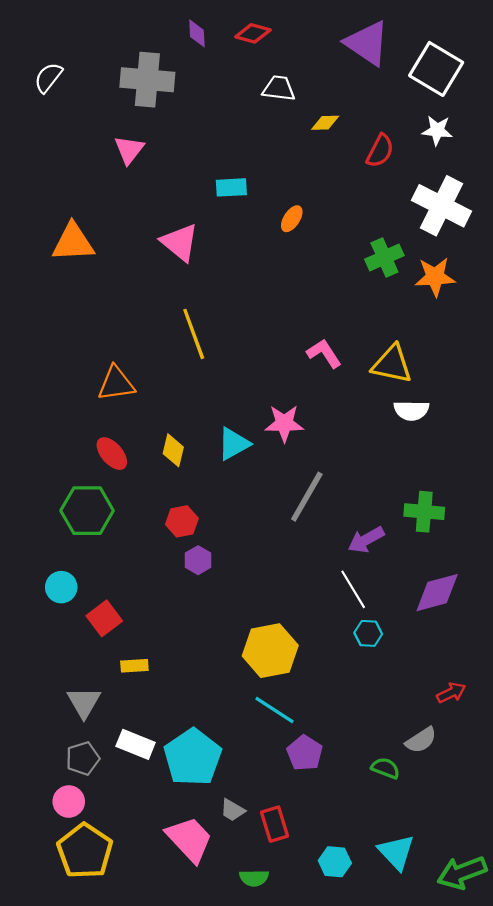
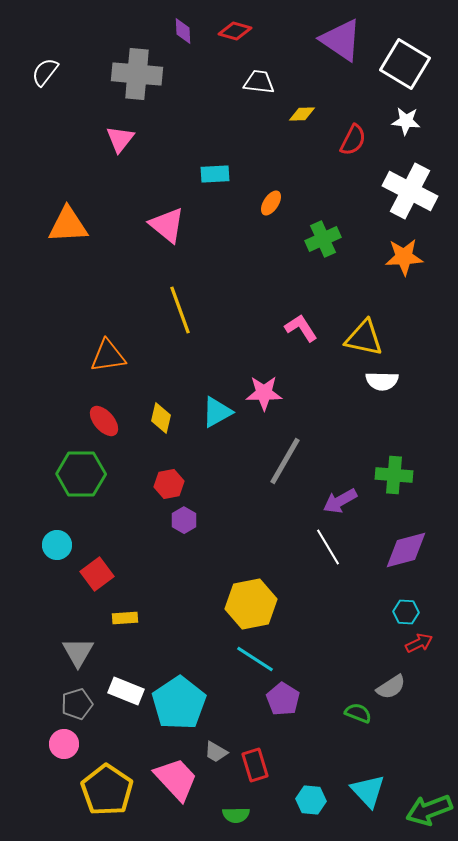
green cross: (384, 257) -> (323, 239), moved
cyan hexagon: (368, 633) -> (406, 612), moved
yellow pentagon: (85, 851) -> (107, 790), moved

